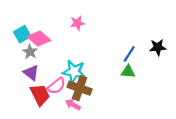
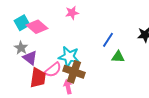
gray star: (30, 52) -> (21, 48), moved
blue line: (129, 54) -> (108, 40), moved
red trapezoid: (40, 95) -> (38, 78), turned 35
pink arrow: (73, 105) -> (68, 87), turned 48

